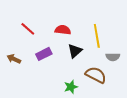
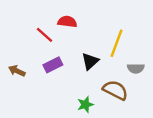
red line: (28, 29) -> (44, 35), moved
red semicircle: (63, 30) -> (67, 22), moved
yellow line: (97, 36) -> (117, 43), turned 30

